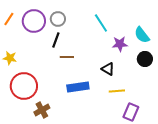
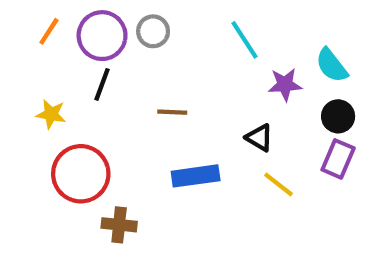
black line: (56, 40) -> (102, 84), moved
yellow line: (117, 91) -> (279, 184), turned 42
brown cross: (42, 110) -> (119, 225), turned 35
purple rectangle: (131, 112) -> (338, 159), moved

